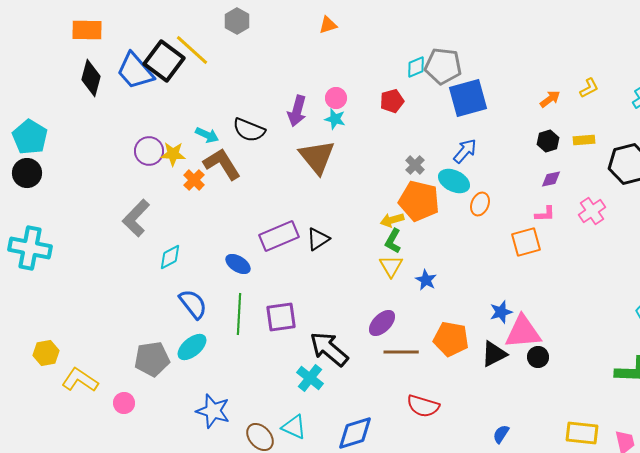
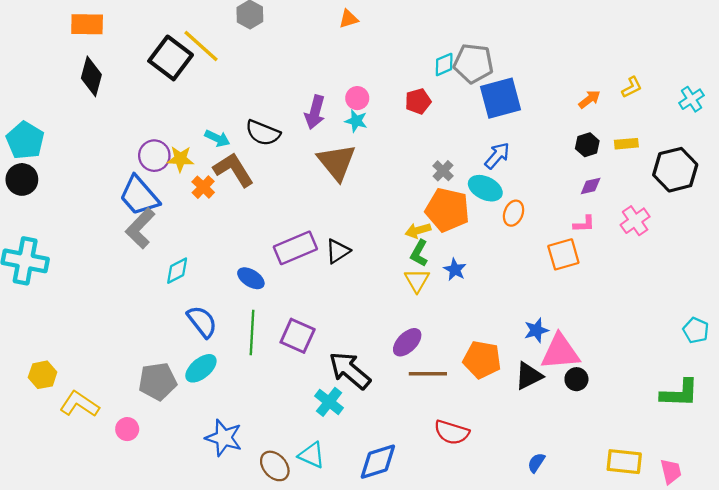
blue trapezoid: (135, 71) -> (139, 196), moved
blue star: (426, 280) -> (455, 270), moved
purple square: (281, 317) -> (298, 336), turned 32

